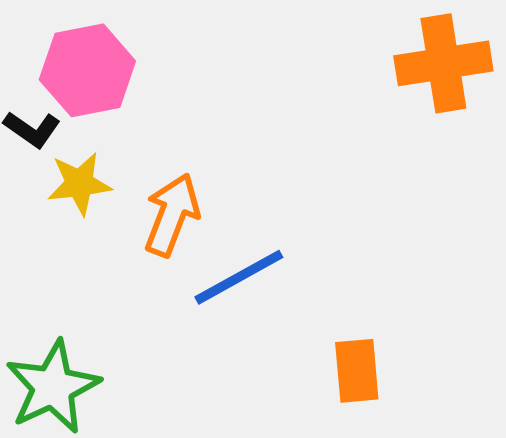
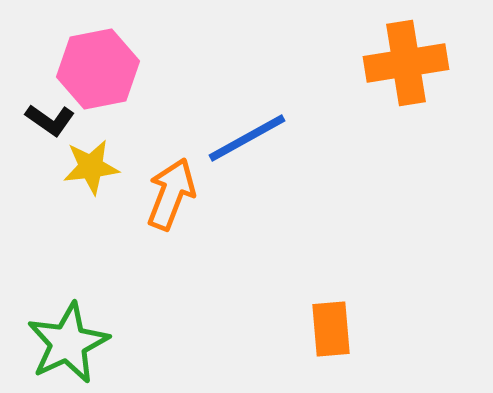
blue line: (239, 277) -> (247, 138), moved

